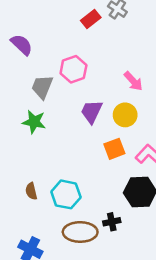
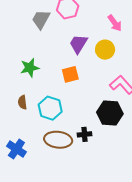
green star: (34, 122) -> (30, 68), moved, turned -30
orange square: (114, 149) -> (70, 74), moved

